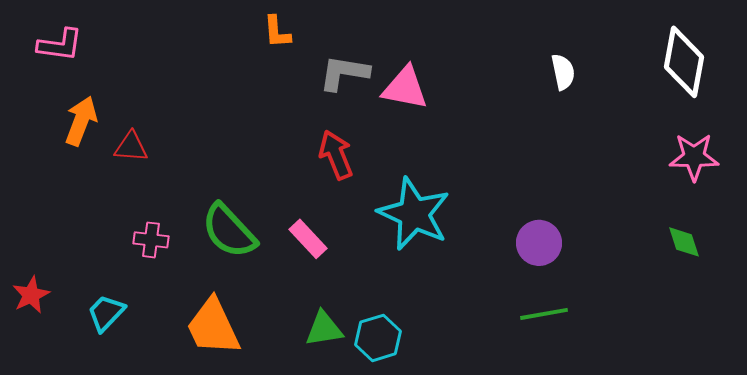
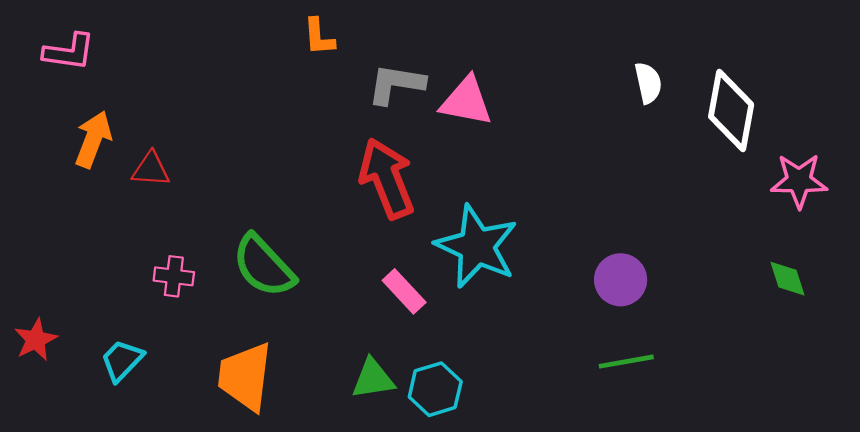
white diamond: (684, 62) -> (731, 111), moved
red arrow: (336, 155) -> (387, 178), size x1.4
pink rectangle: (308, 239) -> (404, 291), moved
orange trapezoid: (213, 327) -> (245, 377), turned 32

